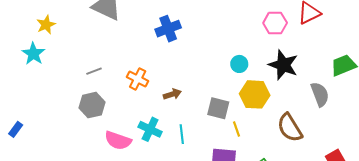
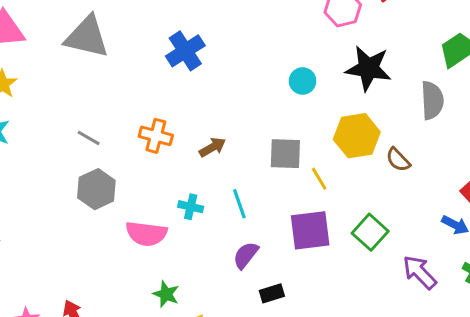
gray line: (94, 71) -> (89, 138), turned 63
yellow hexagon: (255, 94) -> (357, 136), moved
gray semicircle: (320, 94) -> (432, 100), turned 30
brown semicircle: (290, 128) -> (398, 160), size x0.6
cyan cross: (150, 129) -> (191, 207), size x0.7

